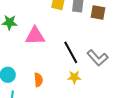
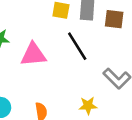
black line: (71, 52) -> (77, 46), moved

